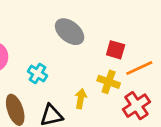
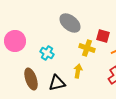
yellow cross: (109, 82) -> (87, 48), moved

